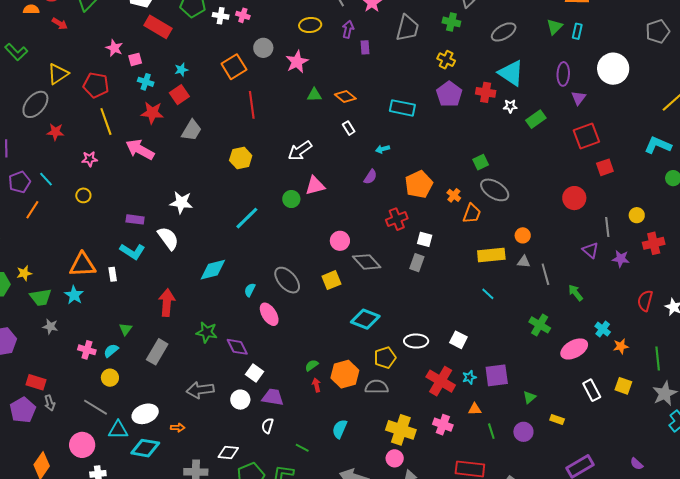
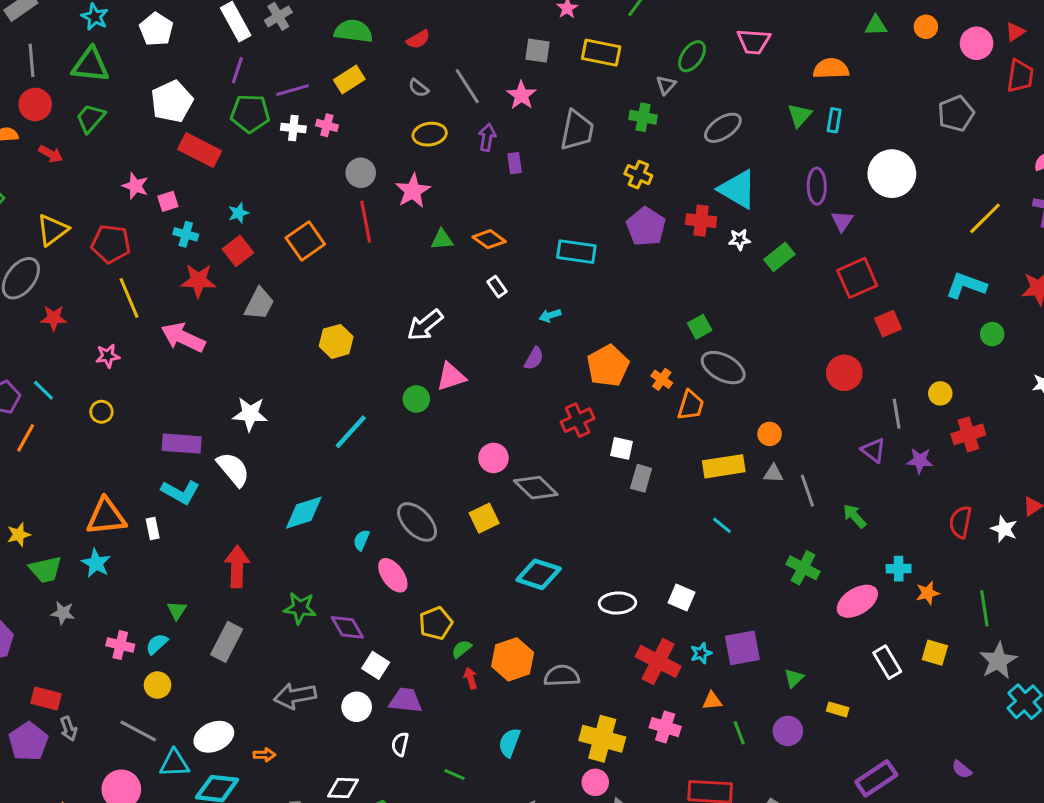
orange square: (234, 67) -> (305, 241), moved
red line: (252, 105) -> (366, 222), moved
purple rectangle: (135, 219) -> (182, 444), size x1.4
gray rectangle: (417, 263) -> (641, 478), moved
cyan cross: (603, 329) -> (899, 569), turned -35
yellow pentagon: (385, 358) -> (436, 623), moved

